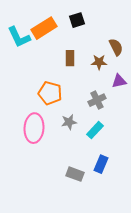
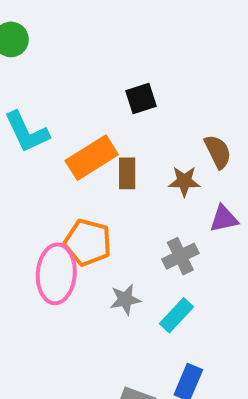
orange rectangle: (44, 28) -> (92, 158), moved
pink ellipse: (34, 128) -> (56, 274), moved

